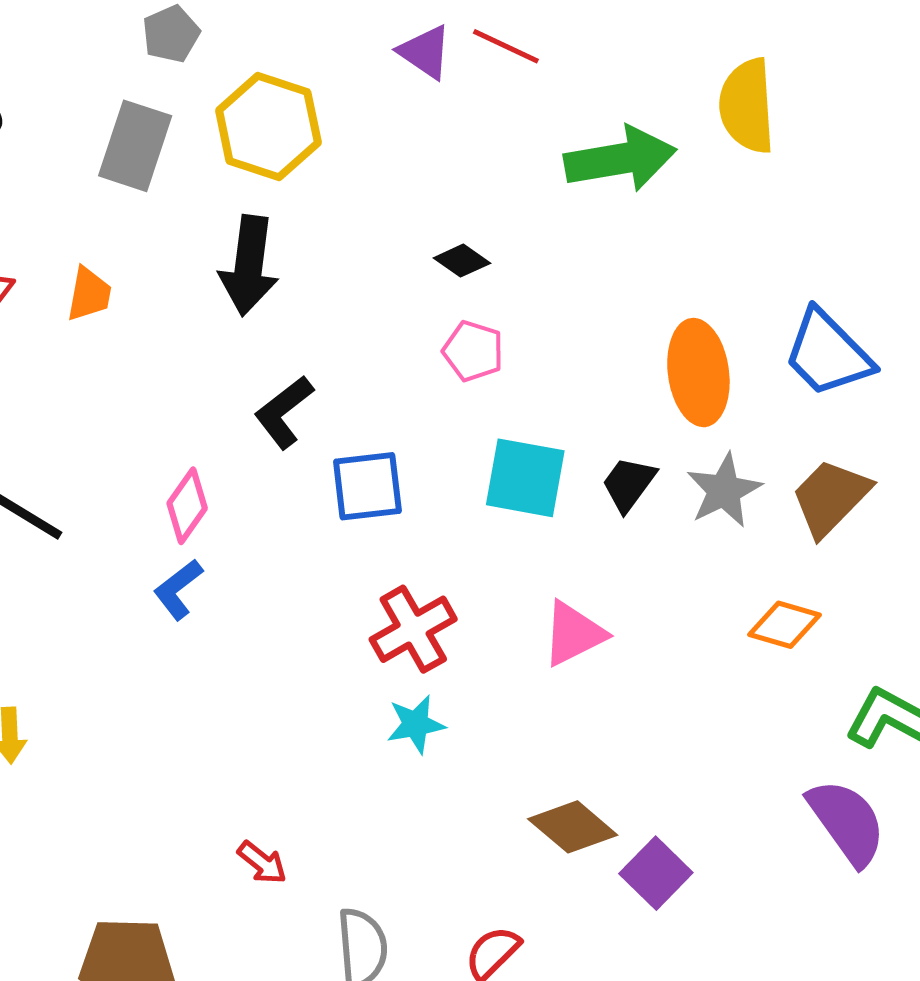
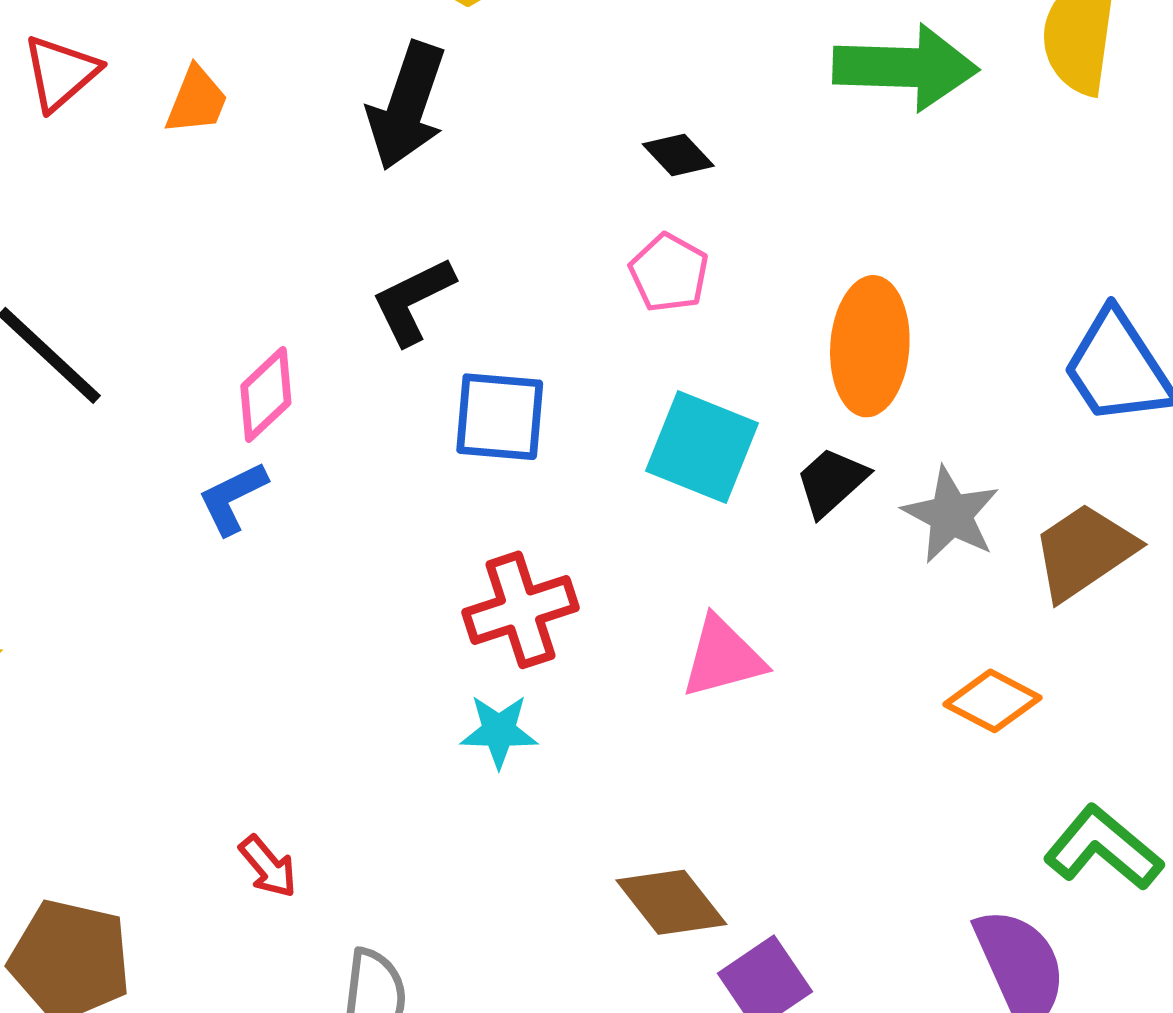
orange ellipse: (698, 373) -> (870, 346), moved
gray star: (724, 490) -> (951, 515), turned -30

